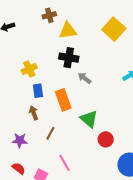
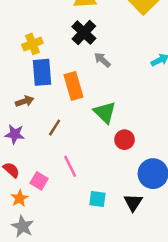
black cross: (69, 58) -> (84, 33), turned 30
blue rectangle: (38, 91) -> (42, 72), size x1.5
brown arrow: (34, 113) -> (25, 101), moved, turned 88

